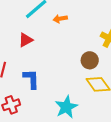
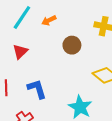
brown circle: (90, 60) -> (72, 45), moved

